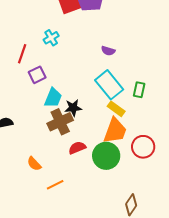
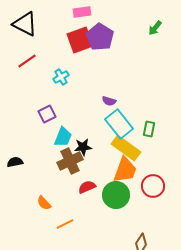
purple semicircle: (108, 51) -> (109, 101), moved
red line: (22, 54) -> (27, 61), moved, turned 36
yellow rectangle: (116, 109) -> (126, 148), size x1.6

